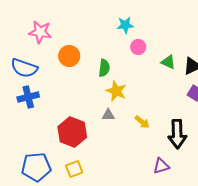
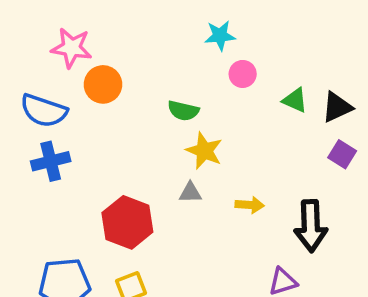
orange circle: (69, 56) -> (103, 84), moved
green semicircle: (104, 68) -> (183, 111), turned 96
yellow arrow: (142, 122) -> (250, 205), turned -35

